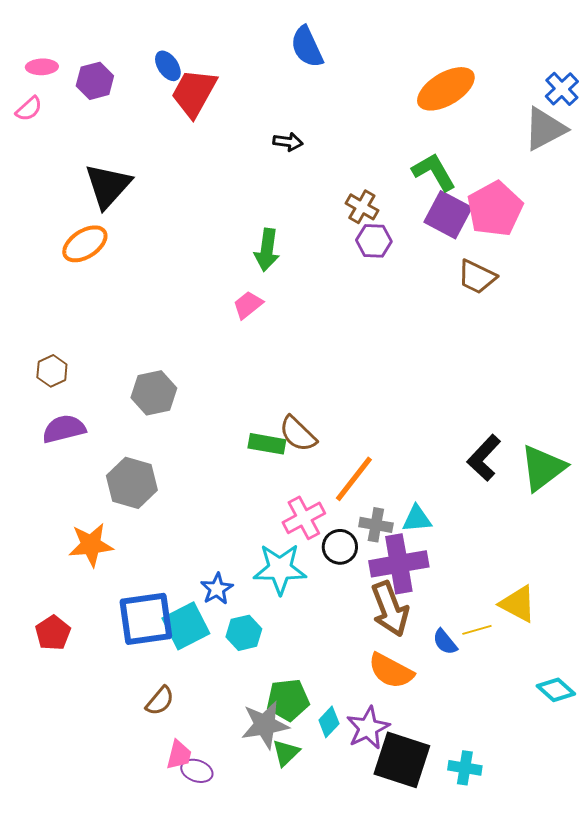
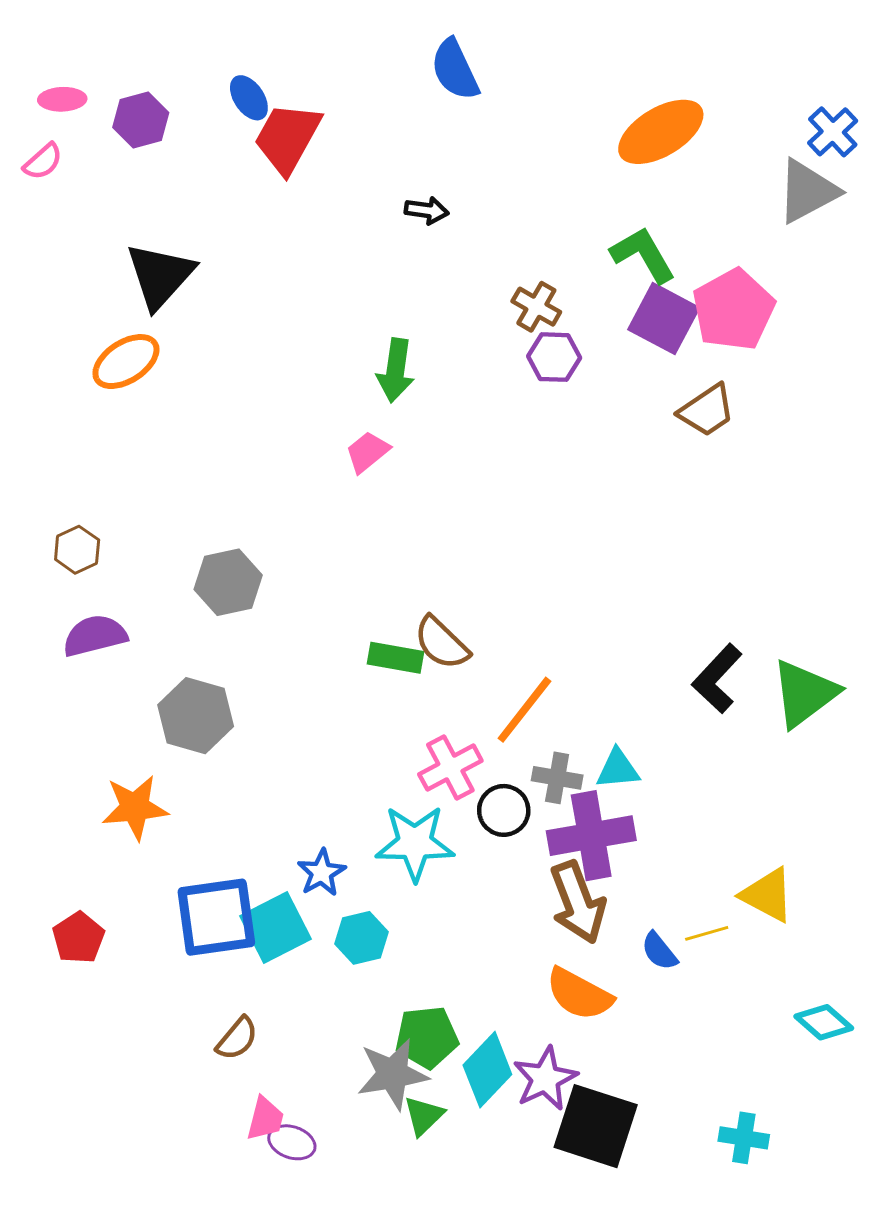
brown trapezoid: (477, 277) -> (707, 410), turned -60
cyan diamond: (329, 722) -> (487, 1070), size x1.6
cyan cross: (465, 768) -> (744, 1138), moved

